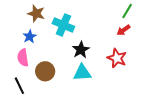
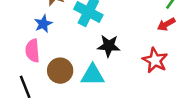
black star: (81, 50) -> (109, 46), turned 30
cyan triangle: (82, 73) -> (93, 75), moved

